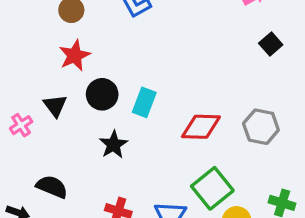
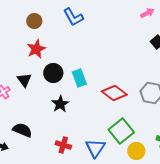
cyan rectangle: (144, 102) -> (79, 78), turned -42
red diamond: (201, 127) -> (114, 93), turned 35

